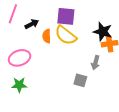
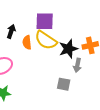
black arrow: (32, 24) -> (11, 31), turned -40
black star: (103, 32) -> (68, 49), moved, turned -30

